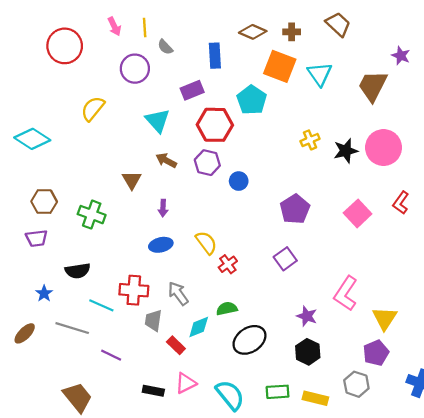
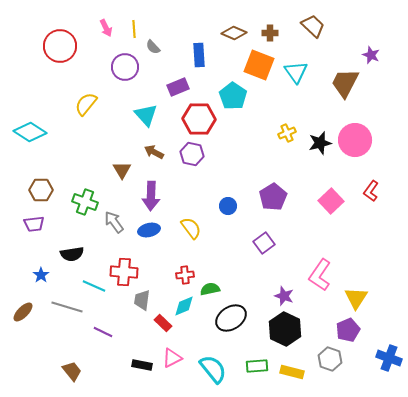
blue circle: (239, 181) -> (228, 206), moved
purple arrow: (163, 208) -> (151, 196), size x1.8
red cross: (228, 264) -> (185, 275), moved, turned 30
gray arrow: (178, 293) -> (114, 222), moved
black hexagon: (308, 352) -> (285, 329), size x1.4
brown trapezoid: (78, 397) -> (72, 371), size x0.7

